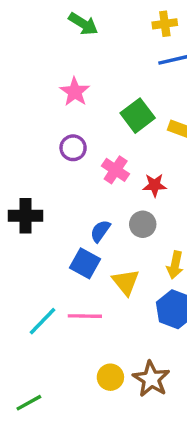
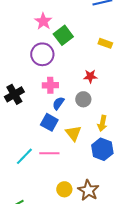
green square: (138, 116) -> (63, 35), moved
purple circle: (73, 148) -> (42, 54), size x1.5
pink cross: (116, 170) -> (50, 85), moved, turned -35
black cross: (25, 216) -> (14, 94), turned -30

